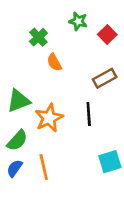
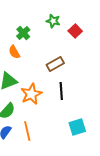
orange semicircle: (54, 62) -> (14, 52), moved
brown rectangle: (105, 78) -> (55, 64), moved

